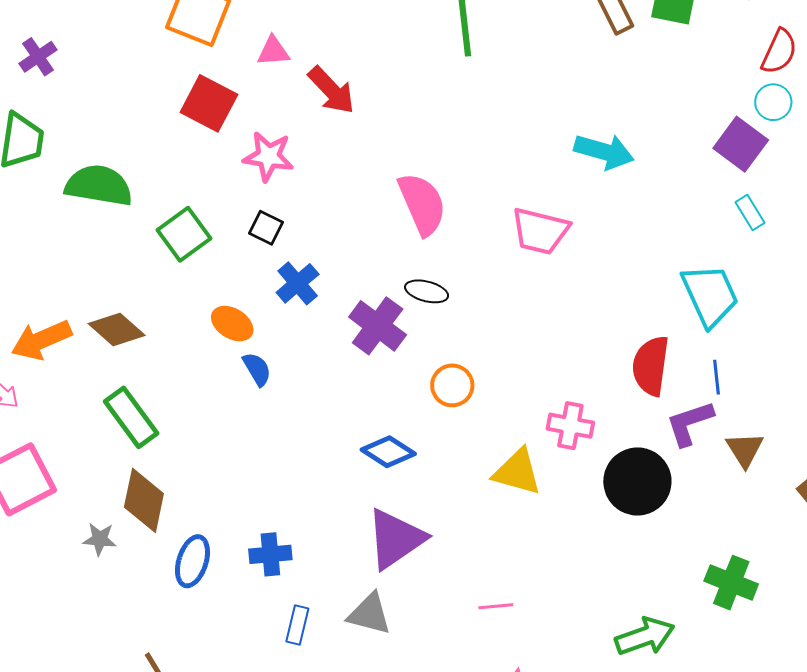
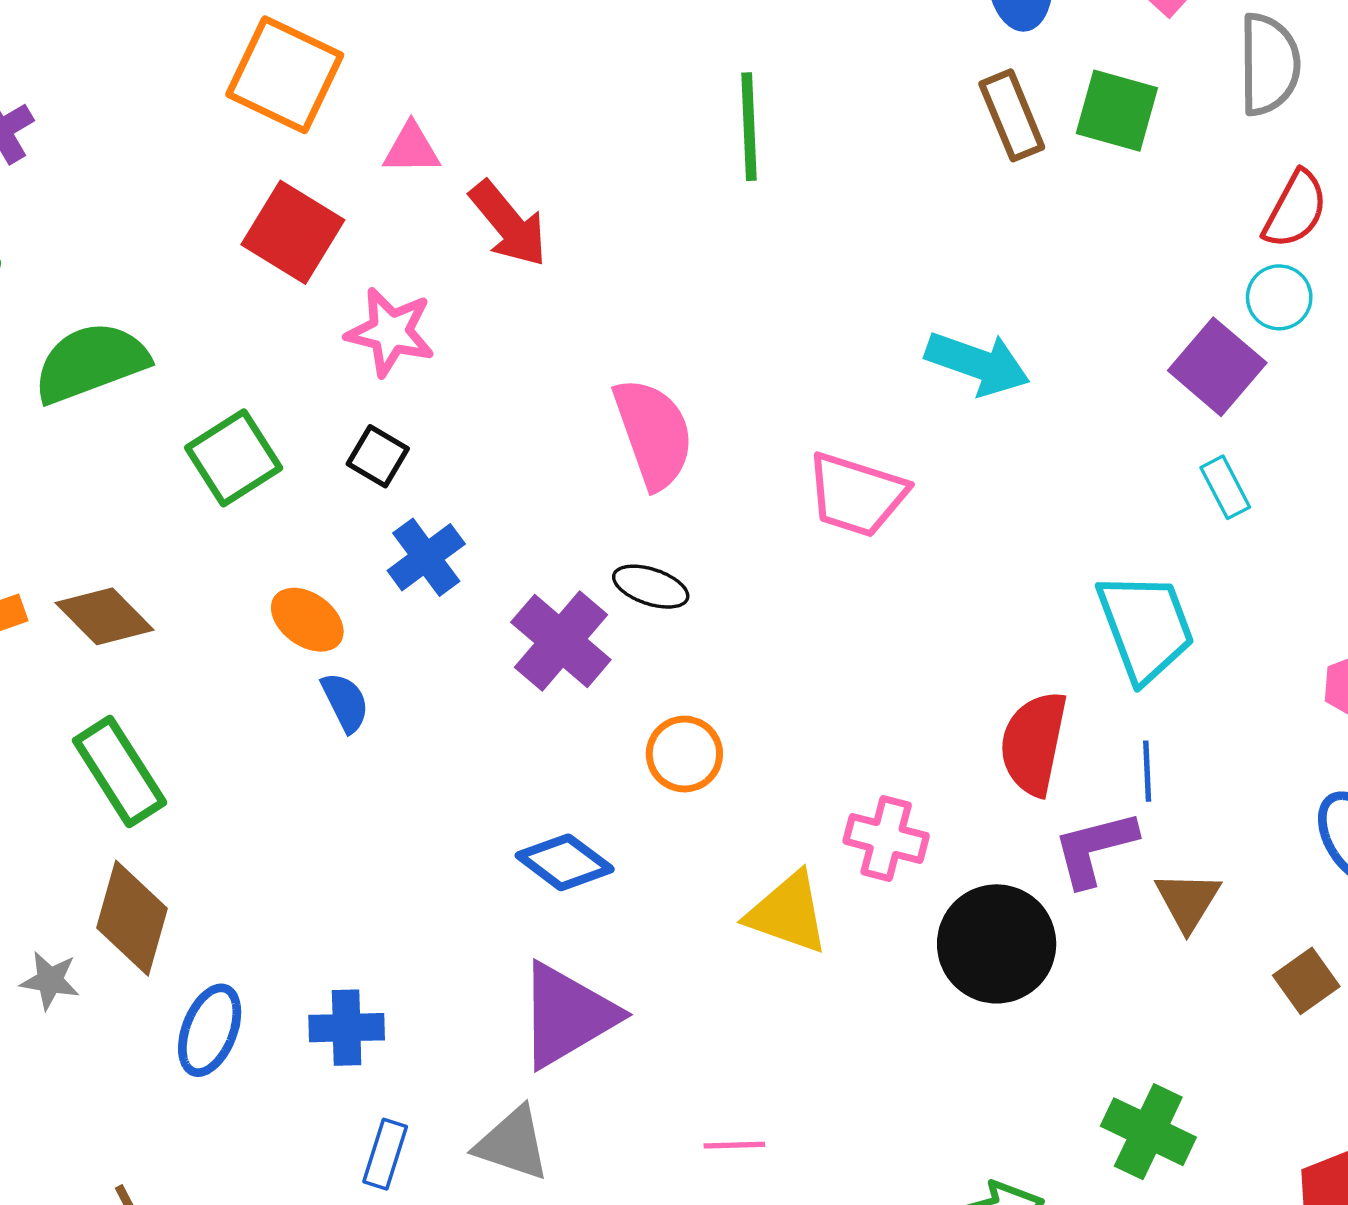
green semicircle: (99, 185) -> (91, 363), turned -34

